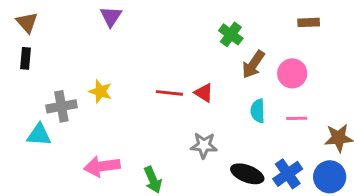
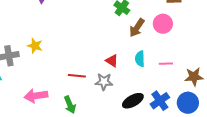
pink circle: (292, 73) -> (163, 24), moved
red line: (169, 93) -> (77, 76), moved
red triangle: (204, 93) -> (112, 61), moved
black ellipse: (247, 174) -> (133, 101), turned -50

